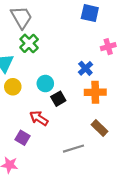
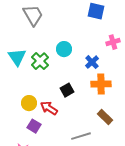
green cross: (29, 43) -> (40, 61), moved
cyan circle: (45, 84) -> (64, 49), moved
yellow circle: (13, 87) -> (29, 103), moved

